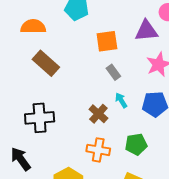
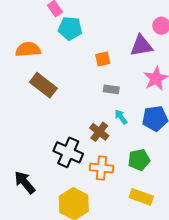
orange square: (107, 41) -> (103, 59), size x0.7
gray rectangle: (113, 72) -> (111, 89), turned -42
black cross: (40, 118) -> (68, 152), moved, turned 32

